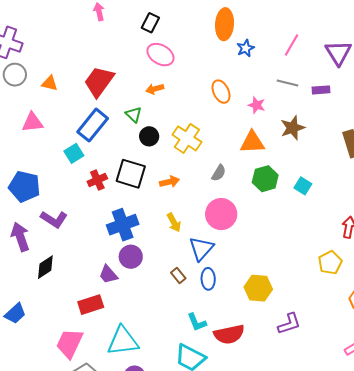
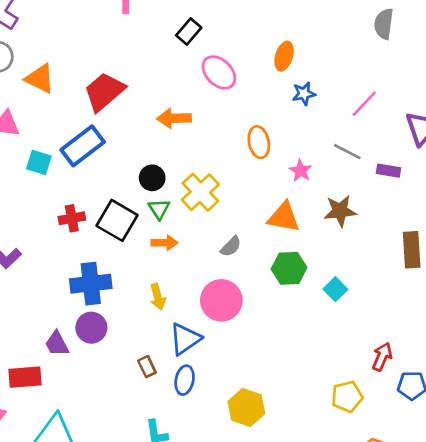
orange ellipse: (225, 24) -> (284, 56), size x0.7
pink ellipse: (160, 55) -> (219, 72), moved
orange triangle: (50, 83) -> (40, 79), size x1.4
orange arrow: (155, 89) -> (174, 118), size x1.4
green triangle: (134, 115) -> (159, 209), moved
cyan square: (74, 153) -> (39, 162), moved, turned 36

